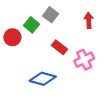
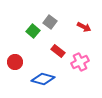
red arrow: (89, 20) -> (84, 27), turned 120
red circle: (12, 37) -> (15, 62), moved

